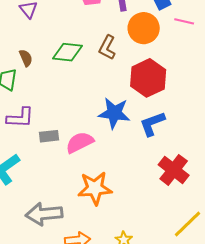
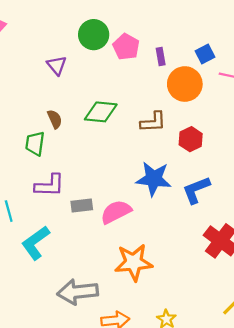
brown L-shape: (107, 48) -> (153, 122), moved, turned -120
red hexagon: (148, 78) -> (191, 139), size x0.6

